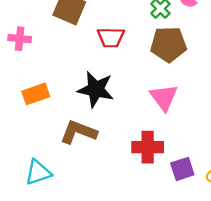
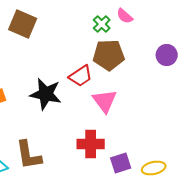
red trapezoid: (111, 37) -> (81, 76), moved, turned -35
brown L-shape: (78, 132) -> (29, 155), moved, turned -120

